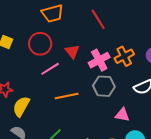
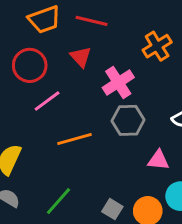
red line: (98, 19) -> (91, 21), moved, turned -40
red triangle: (72, 51) -> (81, 57), moved
orange cross: (124, 56) -> (157, 46), moved

